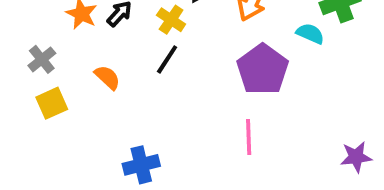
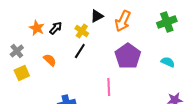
cyan semicircle: (310, 34) -> (168, 62), moved
pink line: (249, 137) -> (109, 87), moved

